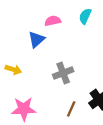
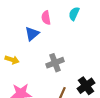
pink semicircle: (53, 21) -> (46, 18), turned -88

